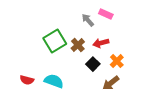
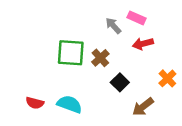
green square: (55, 41) -> (71, 53), turned 35
red arrow: (101, 43) -> (143, 44), moved
orange cross: (117, 61) -> (167, 78), moved

